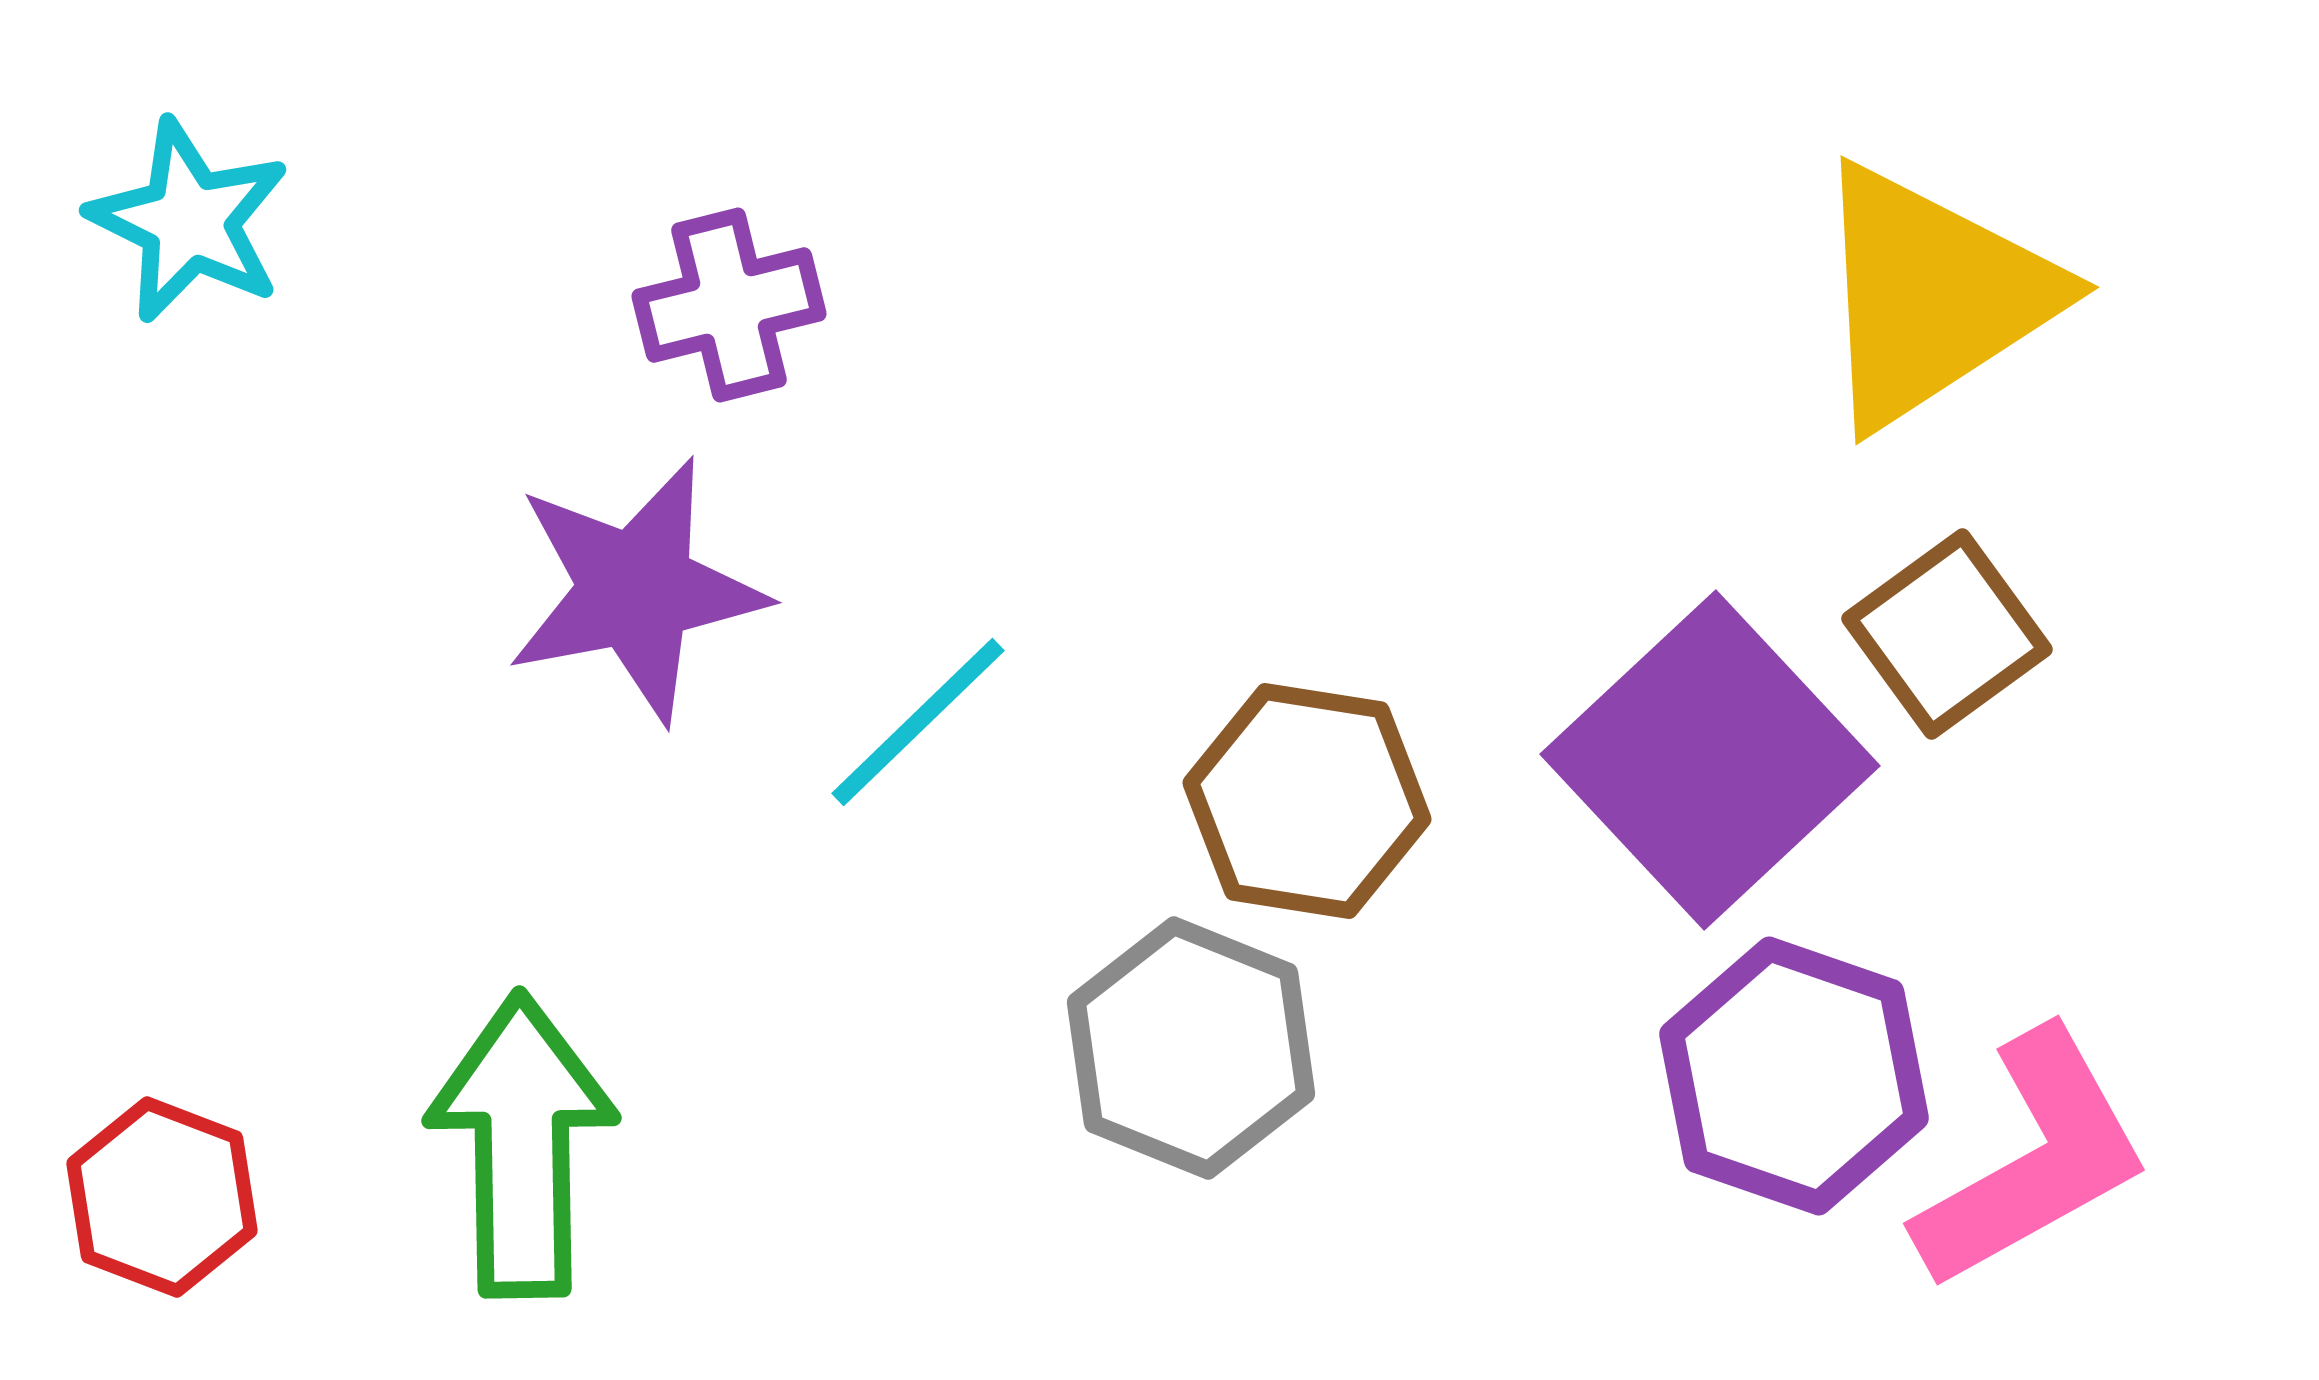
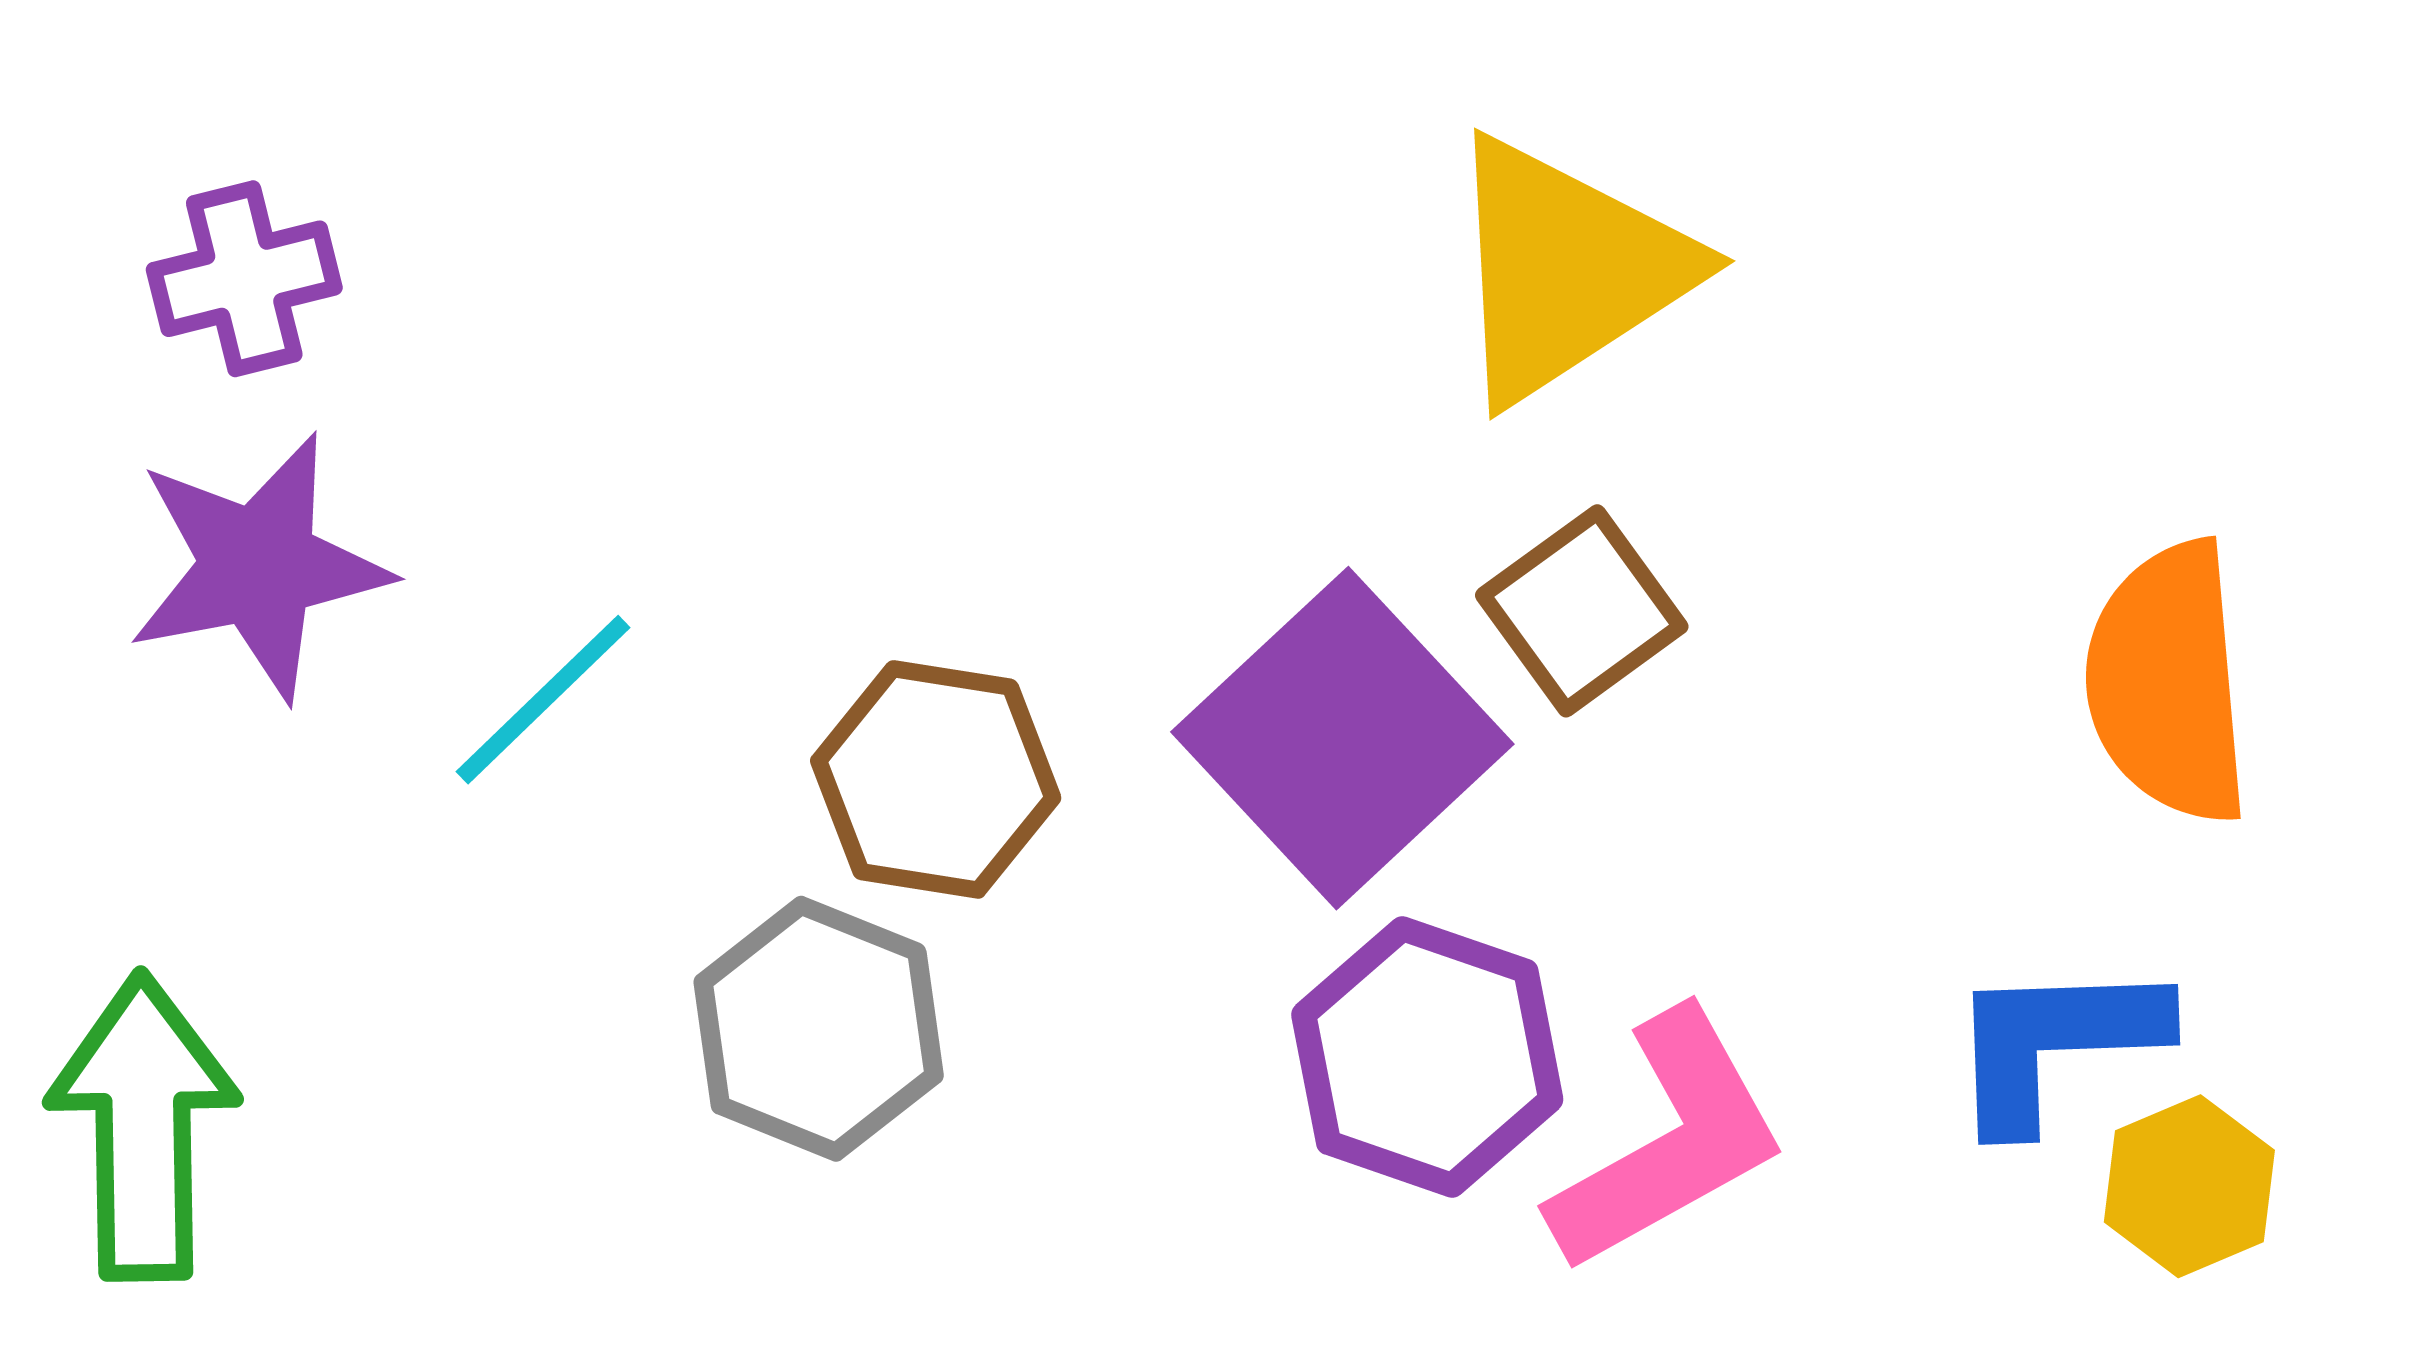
purple cross: (729, 305) -> (244, 279), moved

